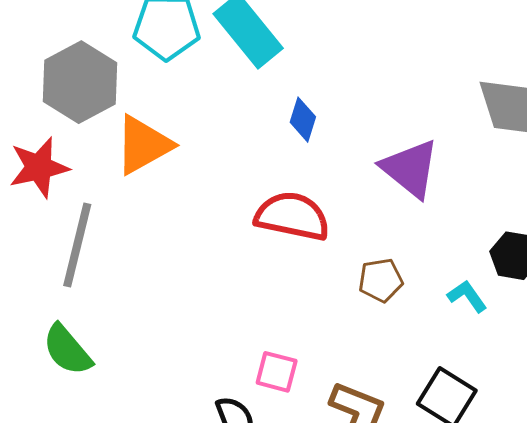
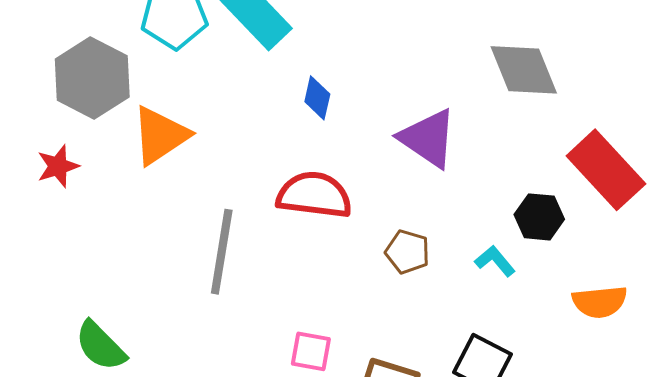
red star: (39, 167) -> (58, 166), size x0.7
gray line: (77, 245) -> (222, 252), moved
brown pentagon: (381, 280) -> (407, 252), turned 30

